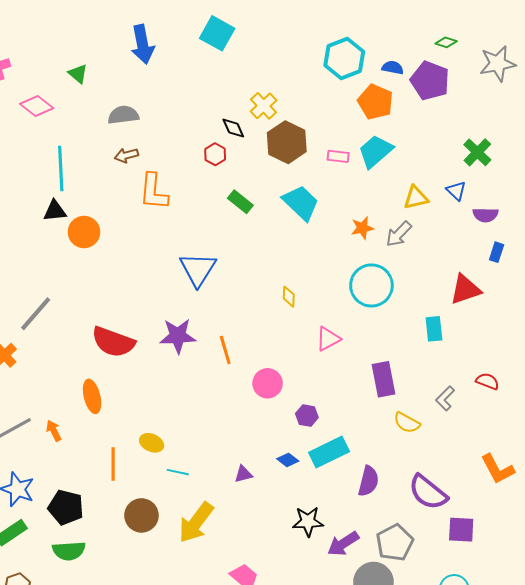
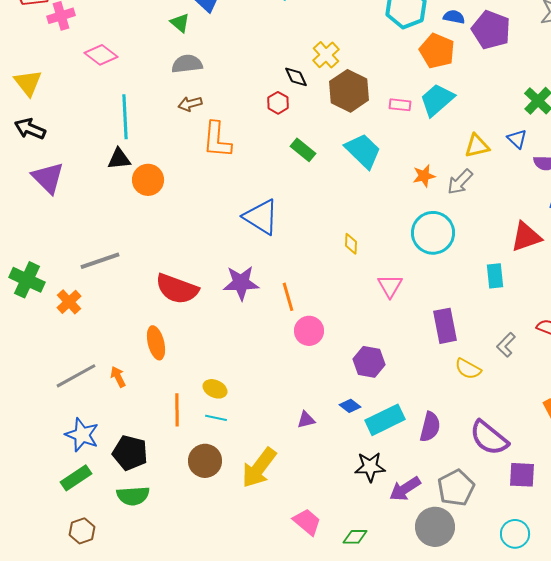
green triangle: (78, 74) -> (180, 23), moved
blue triangle: (198, 269) -> (261, 217), turned -30
gray line: (36, 314) -> (100, 261), turned 30
pink triangle: (328, 339) -> (390, 286), turned -32
pink circle: (268, 383) -> (309, 331), moved
purple hexagon: (307, 416) -> (369, 362), size x1.4
cyan rectangle: (329, 452) -> (385, 420), moved
cyan line: (178, 472) -> (216, 418), moved

